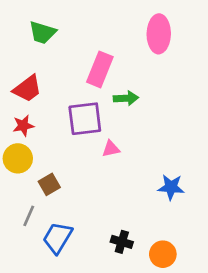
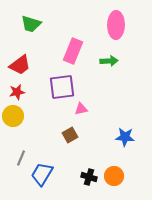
green arrow: (126, 98) -> (109, 61), moved
brown square: (49, 184) -> (70, 135), moved
orange circle: (163, 254) -> (114, 176), moved

